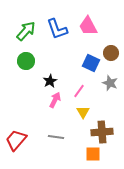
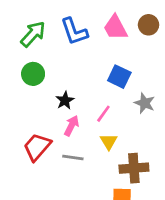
brown circle: (111, 53) -> (149, 25), moved
gray line: (56, 137) -> (73, 158), moved
red trapezoid: (16, 140) -> (37, 147), moved

